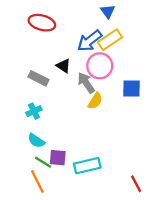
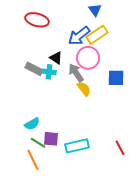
yellow semicircle: (95, 101) -> (84, 89), turned -70
cyan cross: (34, 111) -> (49, 72), moved, turned 32
cyan semicircle: (36, 141) -> (32, 124), turned -63
red line: (136, 184) -> (120, 148), moved

